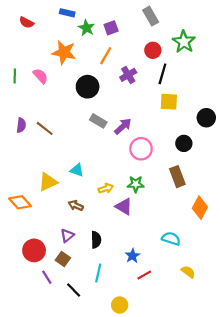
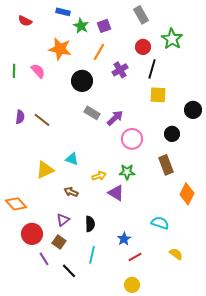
orange diamond: (20, 202) -> (16, 204), moved
yellow circle: (120, 305) -> (132, 285), moved

